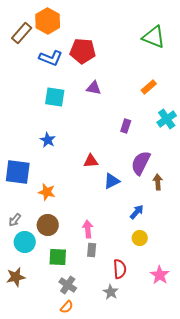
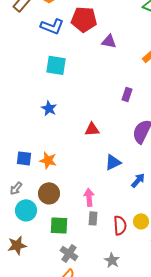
purple triangle: (94, 88) -> (109, 41), moved
blue square: (18, 172) -> (24, 158), moved, size x0.6
blue triangle: (112, 181) -> (113, 162), moved
yellow circle: (140, 238) -> (141, 221), moved
red semicircle: (120, 269) -> (120, 225), moved

